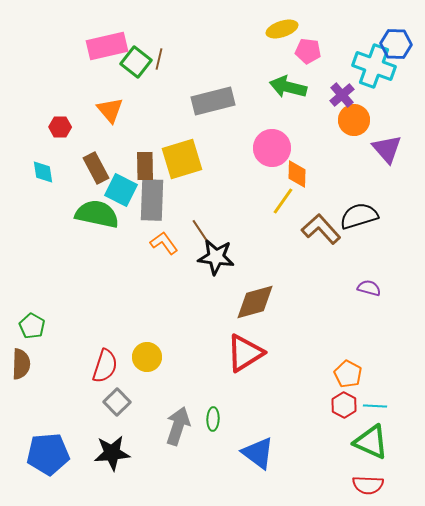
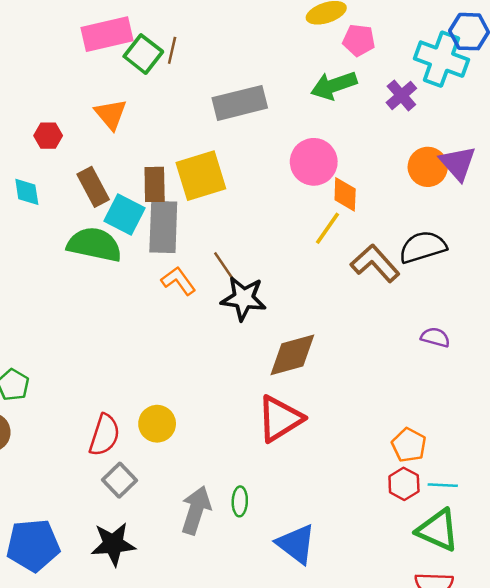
green arrow: (288, 87) -> (334, 85), turned -33
orange circle: (354, 120) -> (428, 167), moved

